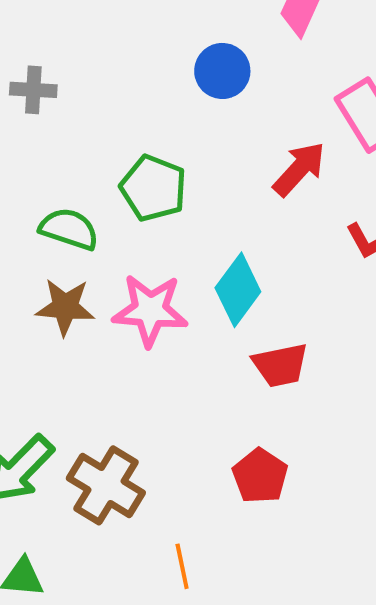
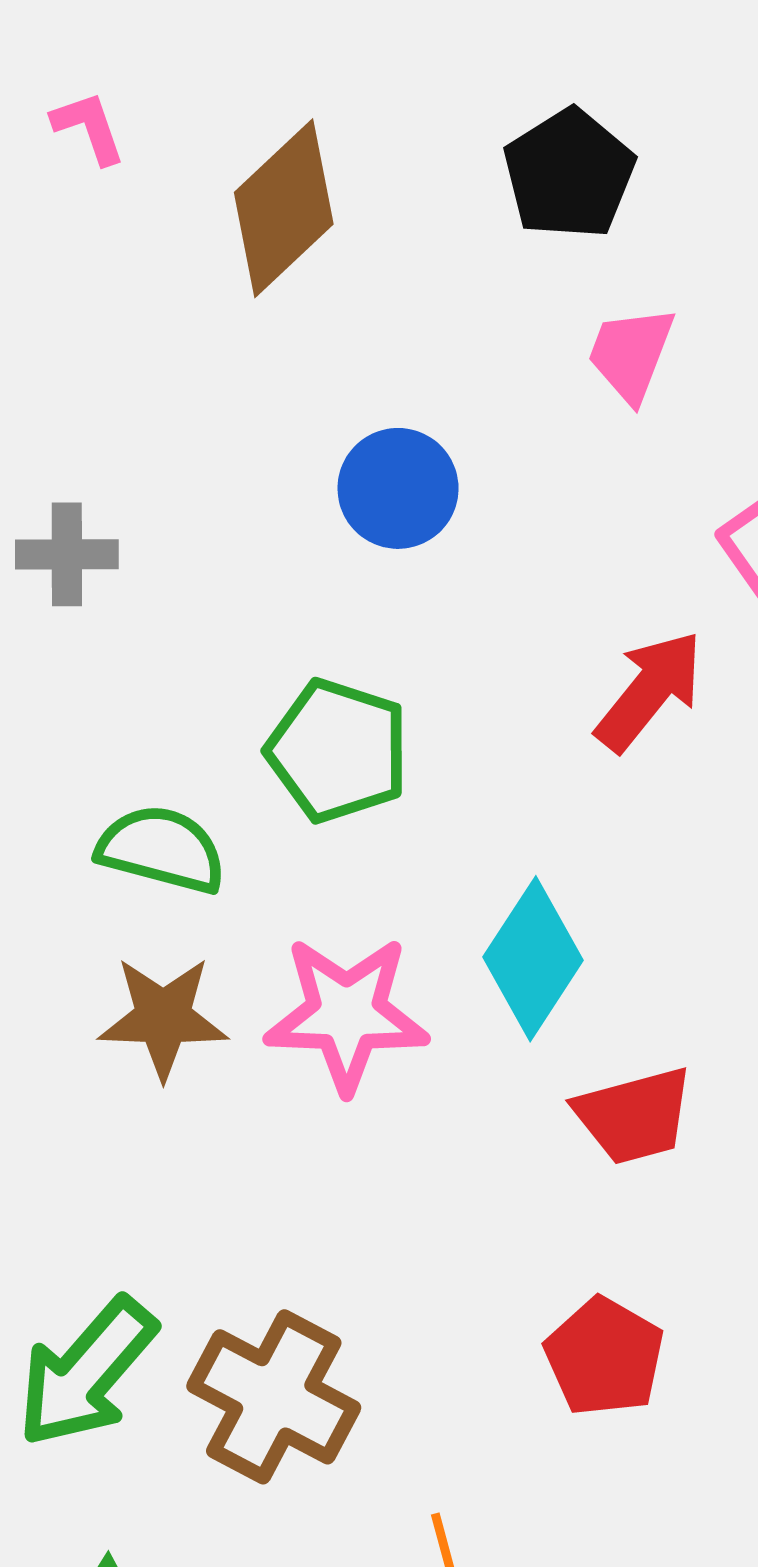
blue circle: (222, 71) -> (398, 488), moved

